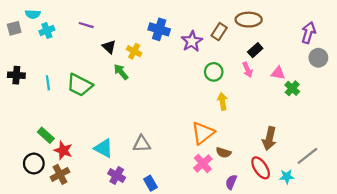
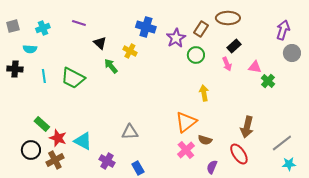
cyan semicircle: (33, 14) -> (30, 49), moved
yellow cross: (134, 51) -> (130, 51), moved
green circle: (214, 72) -> (196, 55), moved
cyan triangle: (104, 148) -> (83, 141), moved
cyan star: (287, 177) -> (289, 164), moved

